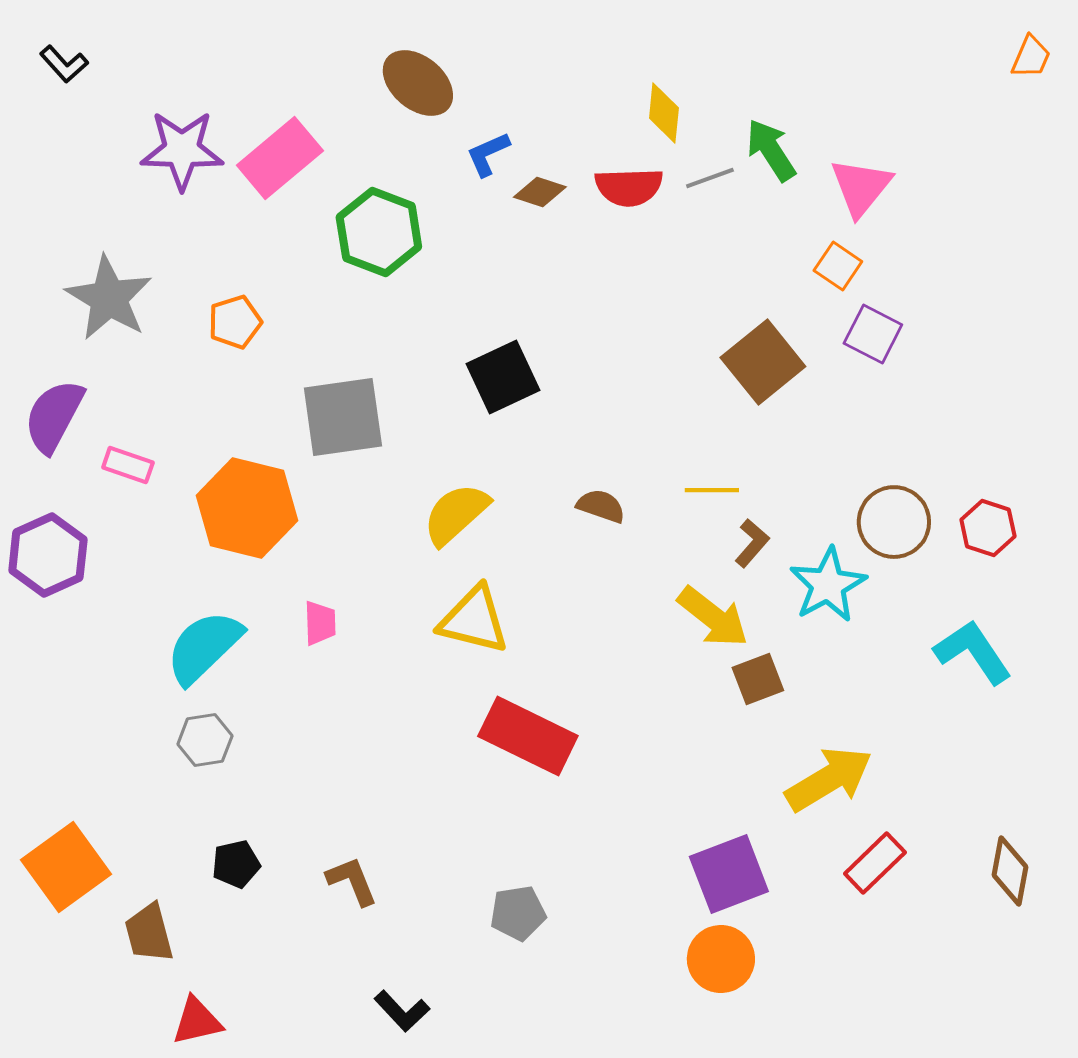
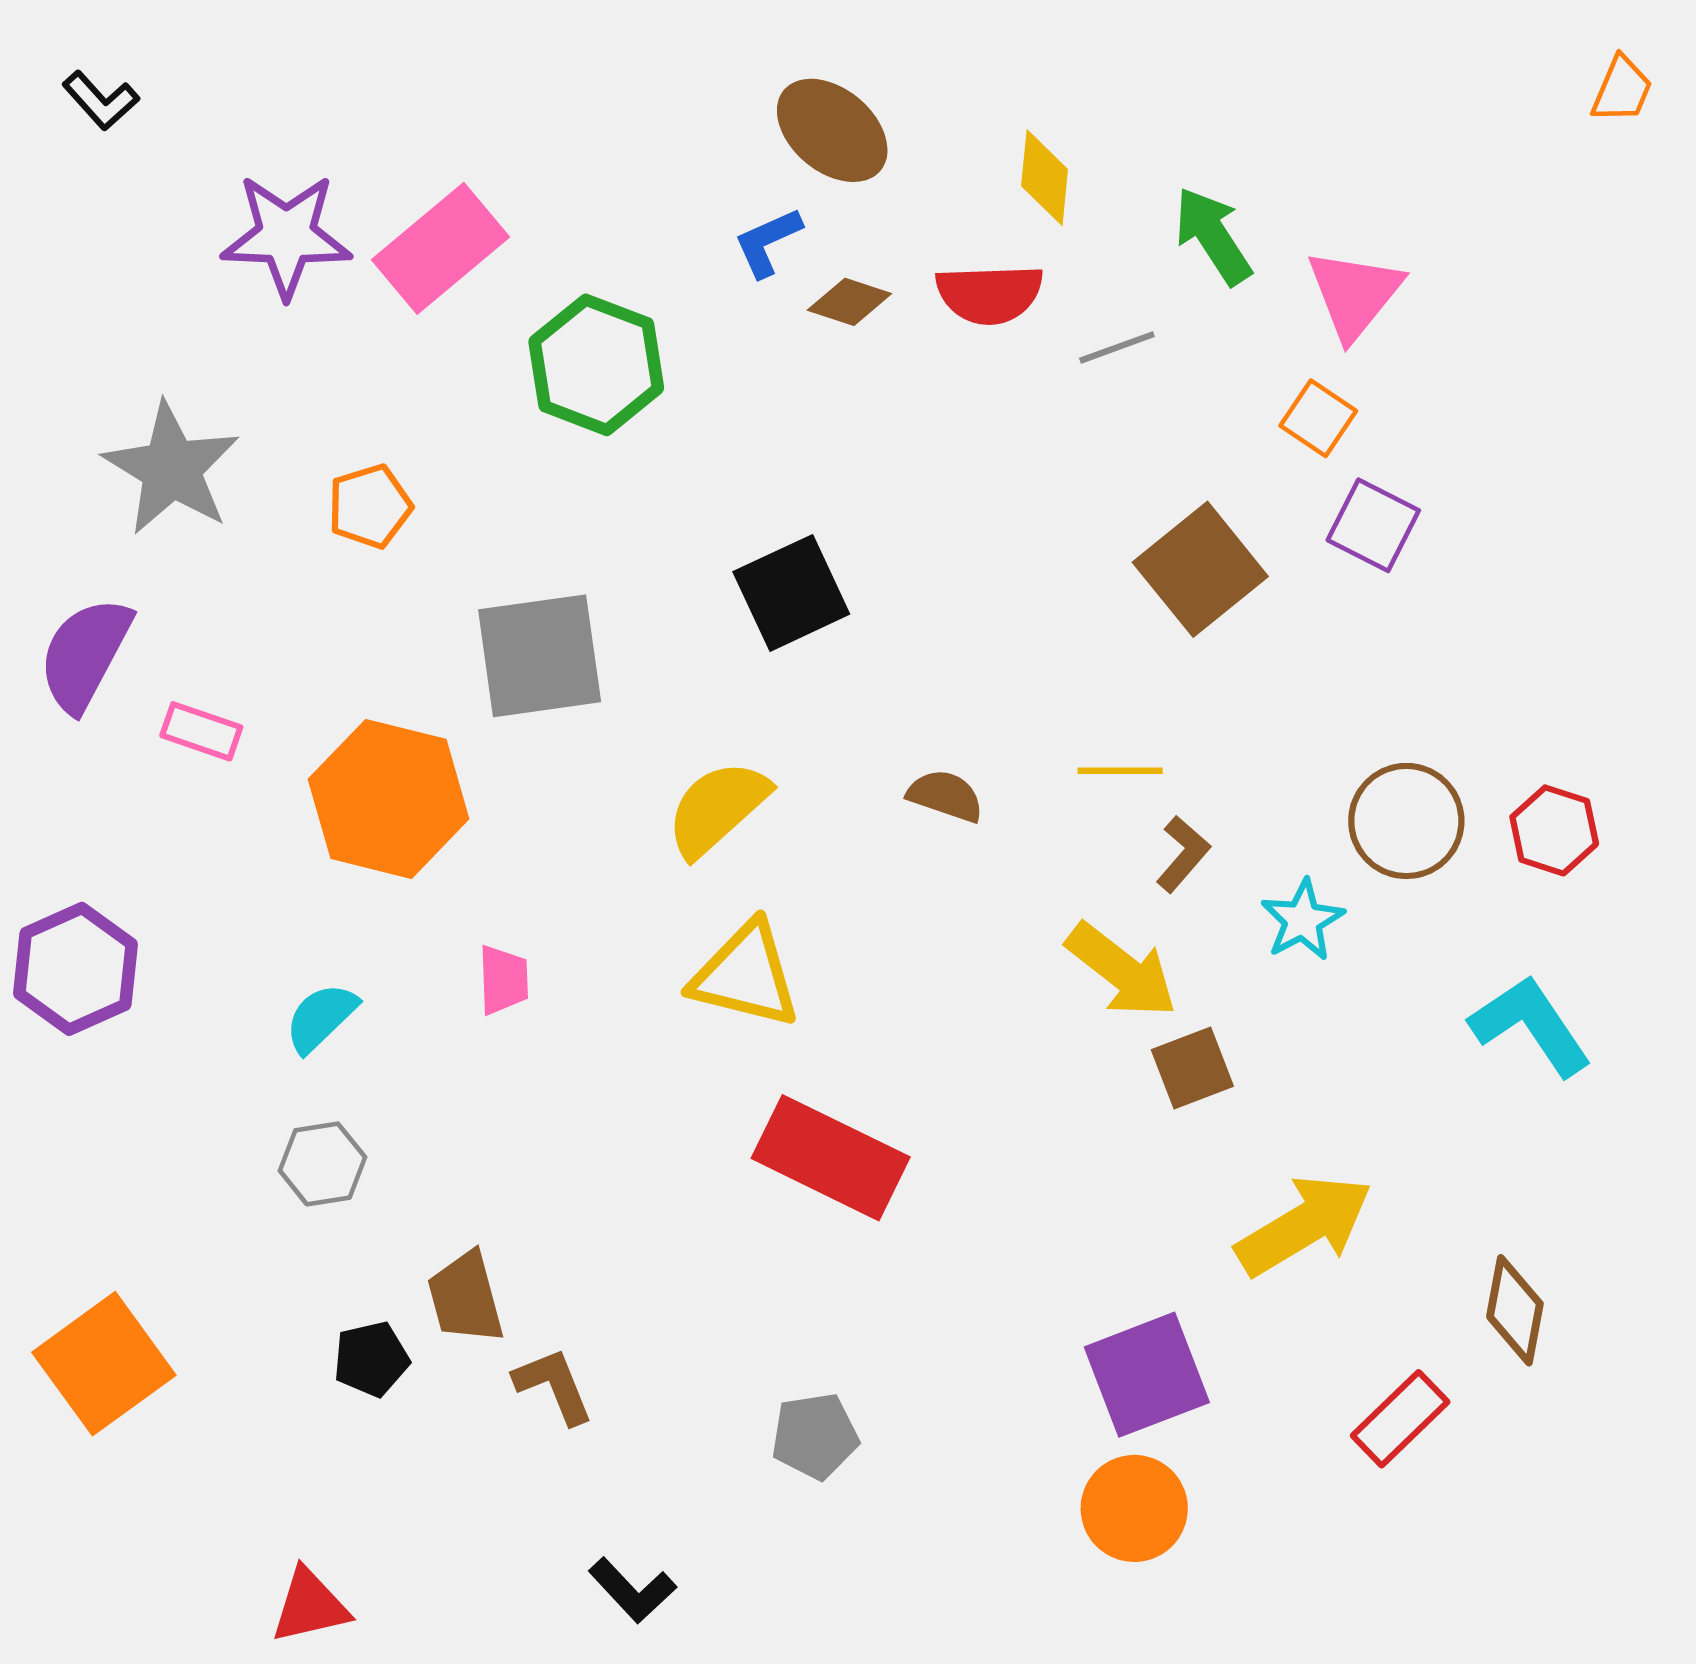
brown ellipse: (418, 83) -> (832, 130), moved
gray line: (710, 178) -> (1117, 347), moved
purple hexagon: (48, 555) -> (76, 969), moved
cyan star: (828, 585) -> (1303, 920), size x0.7
cyan semicircle: (204, 647) -> (321, 1018), size x0.6
red rectangle: (875, 863) -> (1400, 1419), moved
brown diamond: (1010, 871) -> (1515, 1310), moved
brown trapezoid: (149, 933) -> (466, 1298), moved

